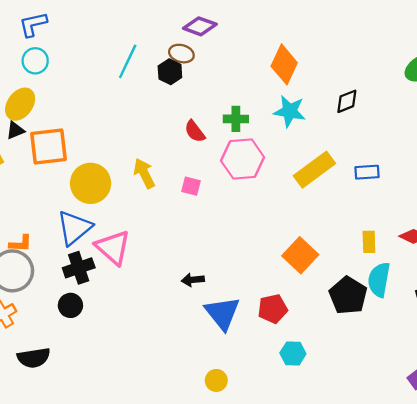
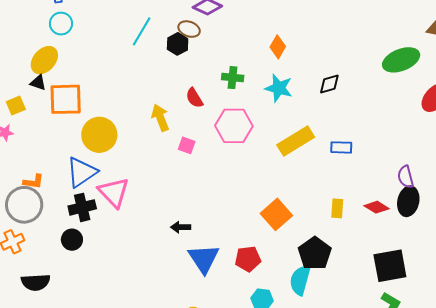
orange diamond: (284, 64) -> (278, 47), size x0.7
green cross: (236, 119) -> (233, 78), moved
black triangle: (15, 130) -> (38, 83), turned 36
yellow arrow: (144, 173) -> (160, 118), moved
cyan semicircle: (379, 280) -> (300, 280), moved

